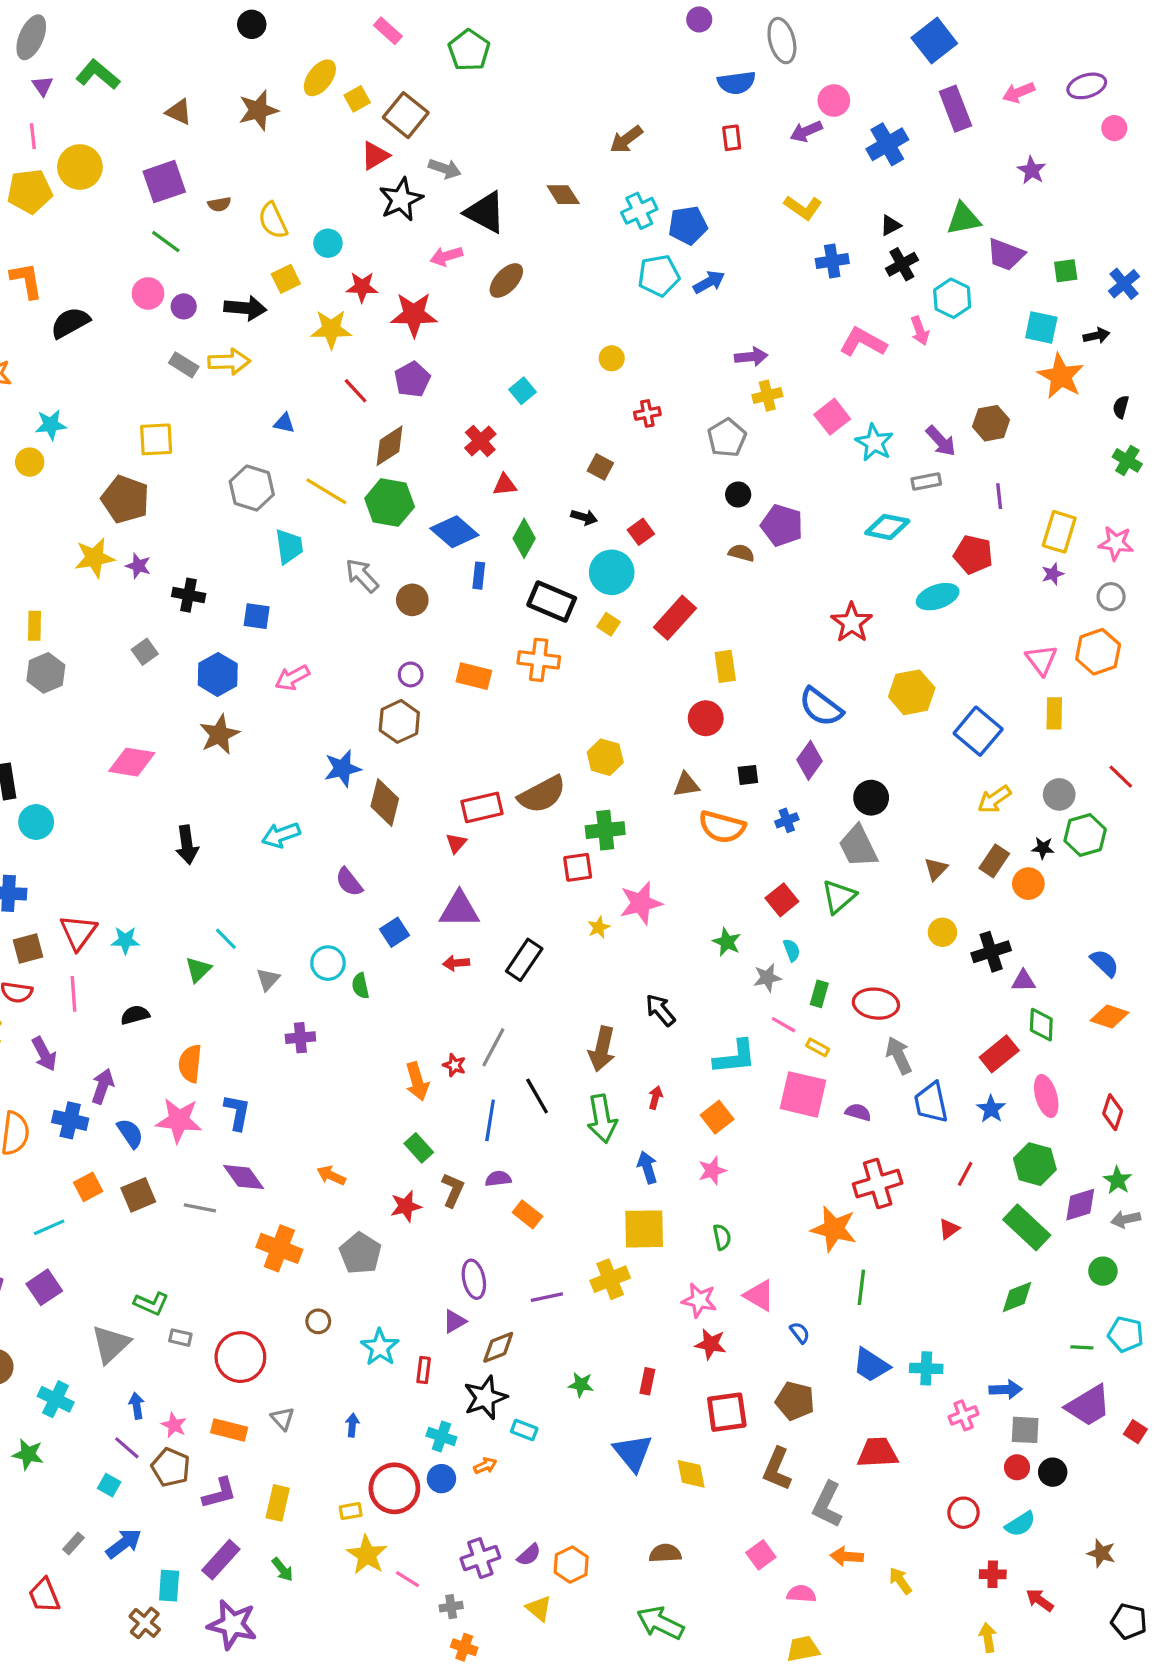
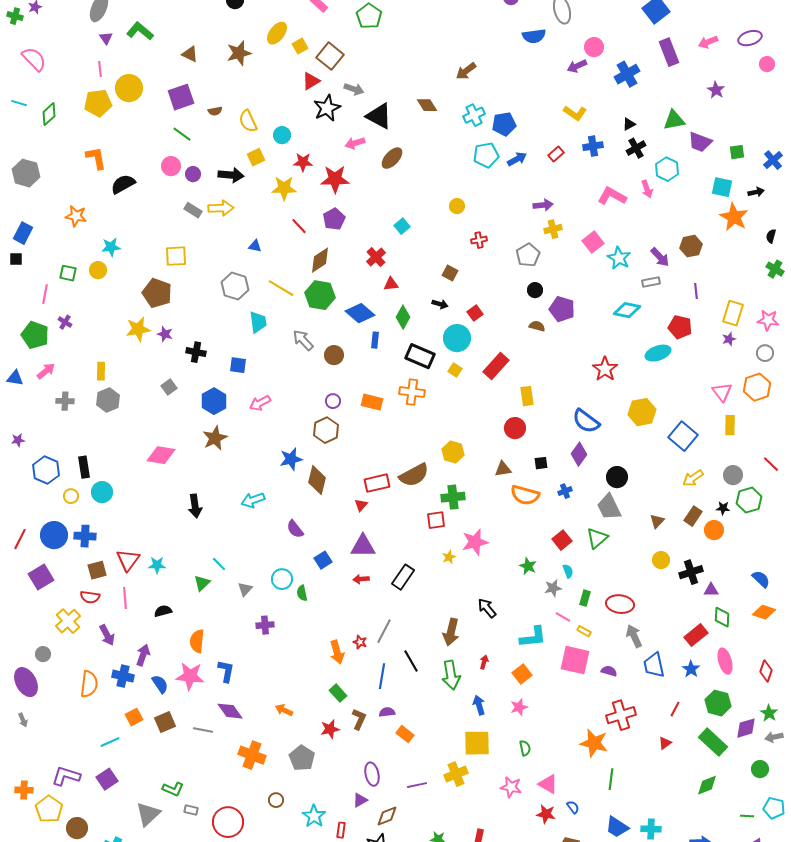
red rectangle: (732, 138) -> (556, 154), moved, turned 56
red star: (711, 1344) -> (546, 814), moved

